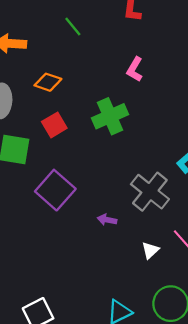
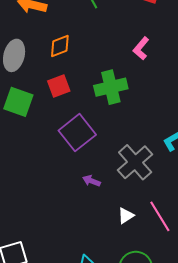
orange diamond: (48, 82) -> (60, 46), turned -50
purple square: (55, 190) -> (77, 133), moved

